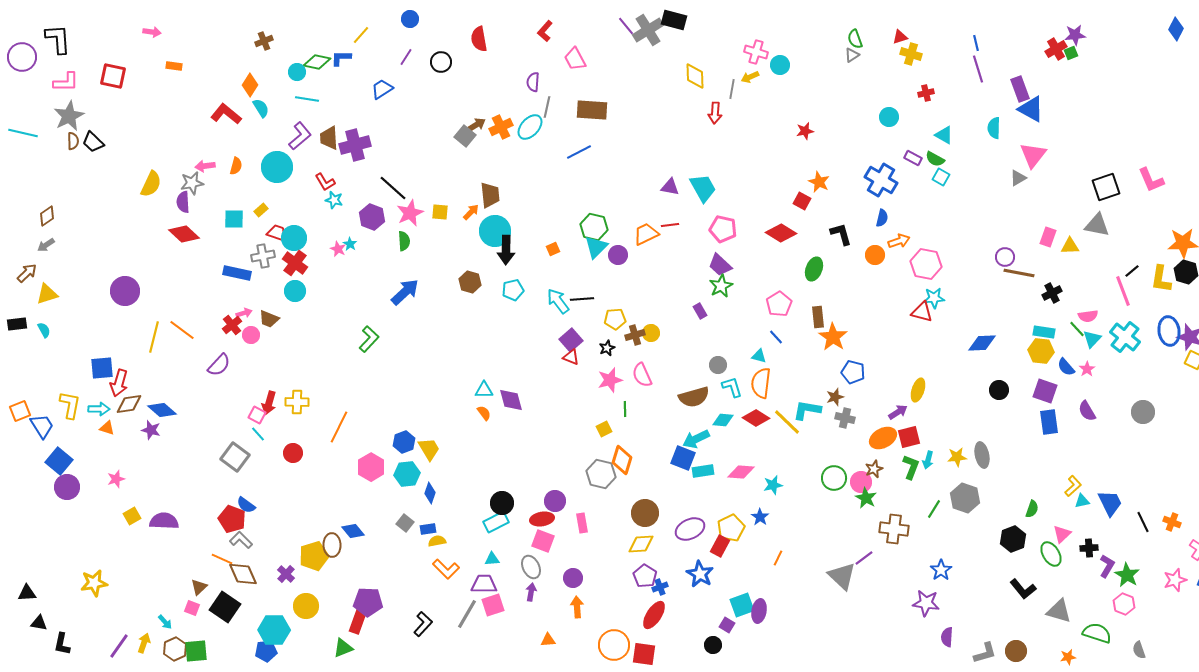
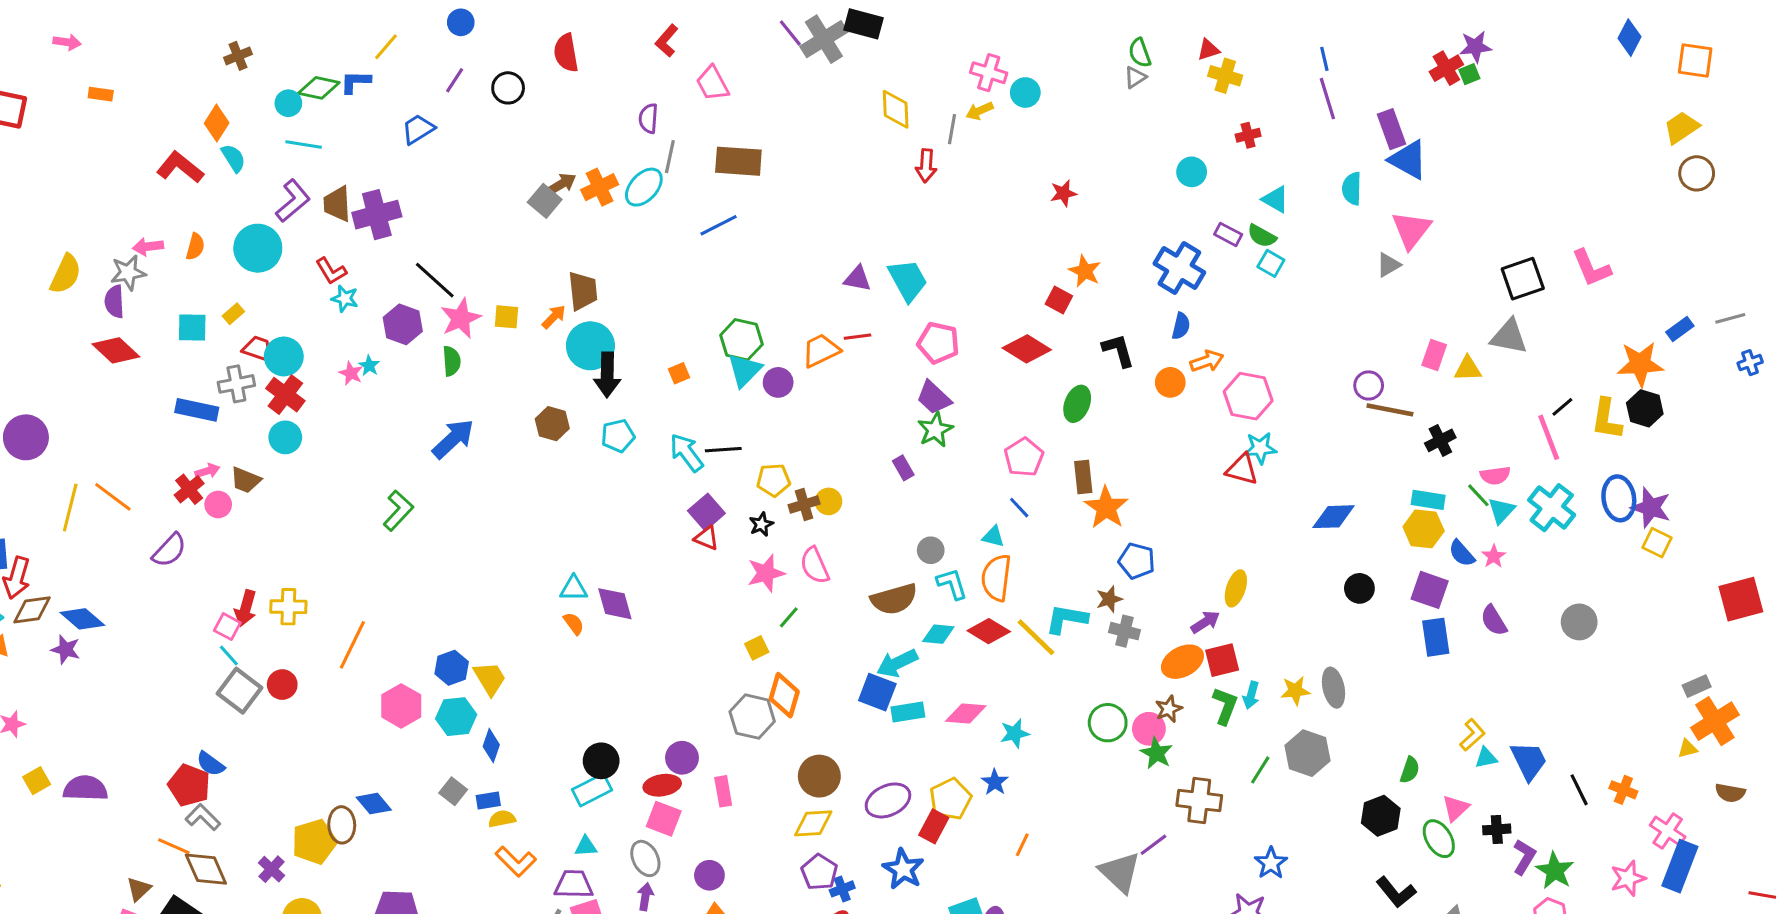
green line: (625, 409) -> (789, 617), turned 42
gray square: (235, 457) -> (240, 691), moved

